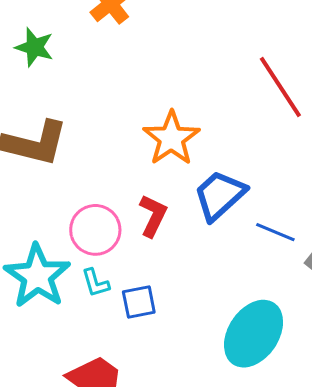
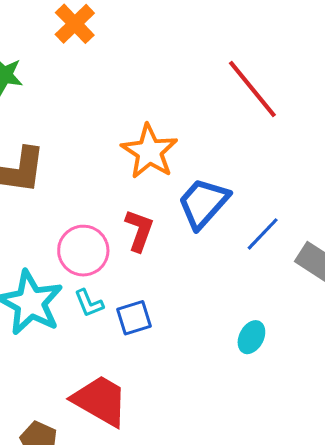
blue line: (275, 232) -> (263, 234), turned -63
cyan ellipse: (254, 334) -> (251, 337), size x0.5

